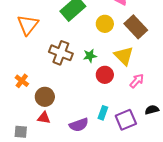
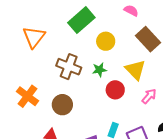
yellow circle: (105, 24) -> (106, 41), moved
orange cross: (22, 81) -> (27, 96), size x1.5
brown circle: (45, 97) -> (62, 105), moved

